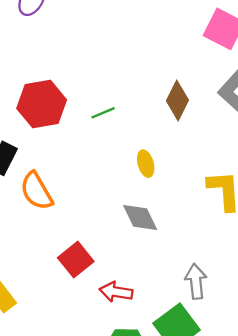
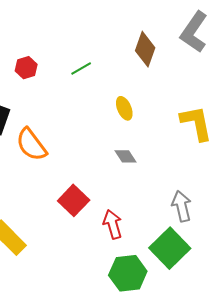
red hexagon: (42, 104) -> (26, 68), size x0.5
gray diamond: (140, 218) -> (125, 156), size x0.7
red arrow: (116, 292) -> (113, 224), turned 72

